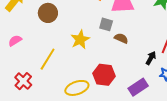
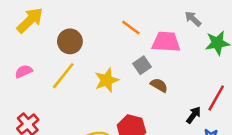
gray square: (106, 24) -> (142, 65), turned 32
yellow line: (48, 59) -> (63, 76), moved

